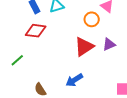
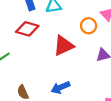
red triangle: (84, 47) -> (63, 46), moved

